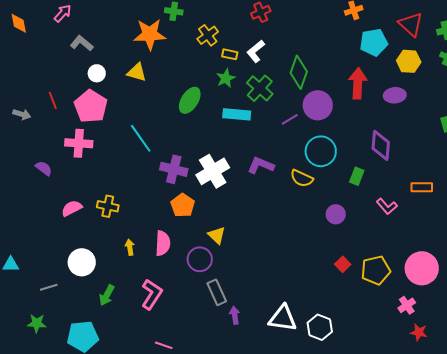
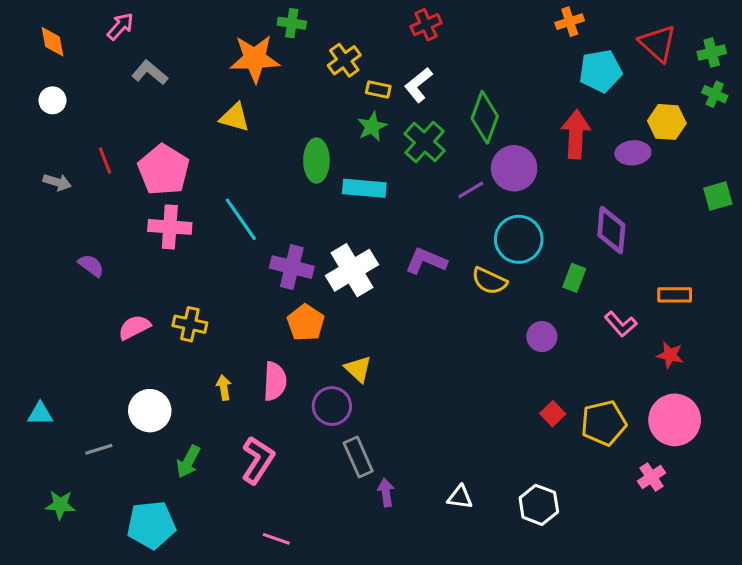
yellow hexagon: (409, 61) -> (667, 122), moved
white circle: (97, 73) -> (52, 100), moved
green ellipse: (190, 100) -> (316, 161), turned -32
cyan rectangle: (237, 114) -> (364, 188), moved
pink cross: (79, 143) -> (170, 227), moved
white triangle: (283, 318) -> (460, 497), size x0.6
green star: (37, 323) -> (60, 505), moved
white hexagon: (320, 327) -> (539, 505), moved
red star: (419, 332) -> (670, 355), moved

